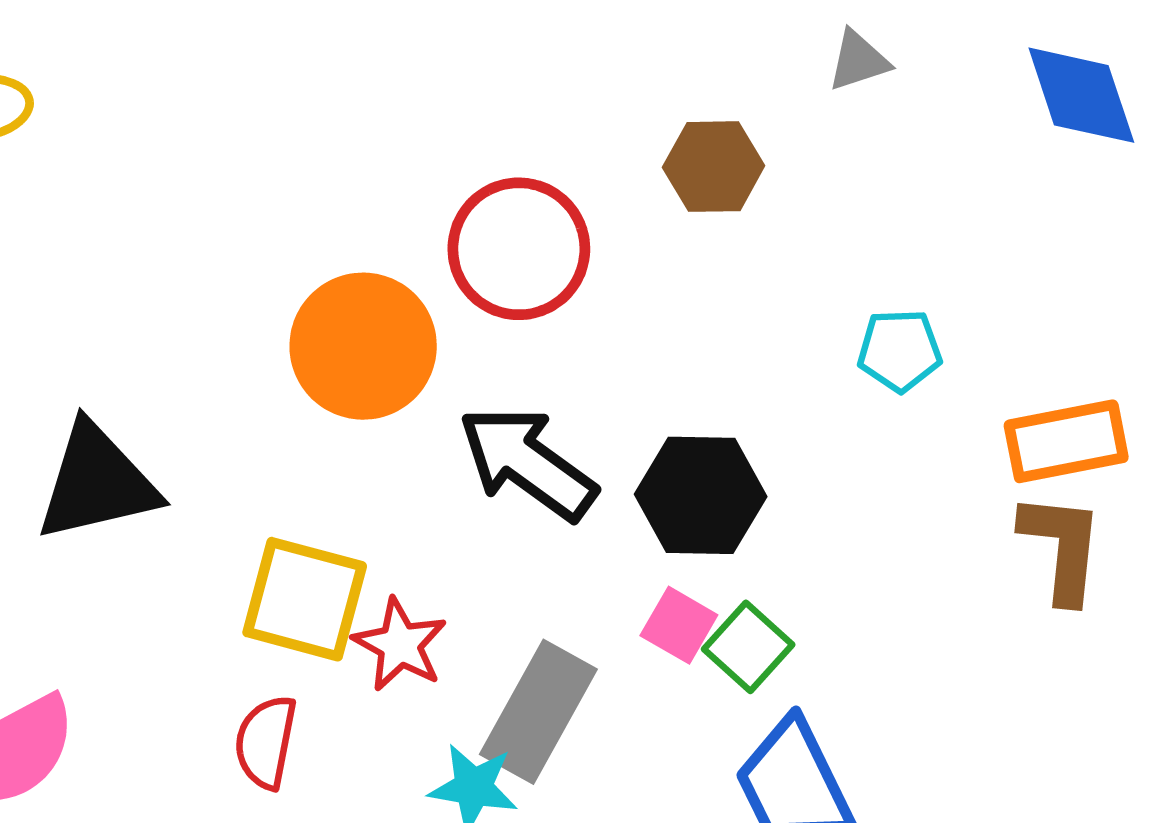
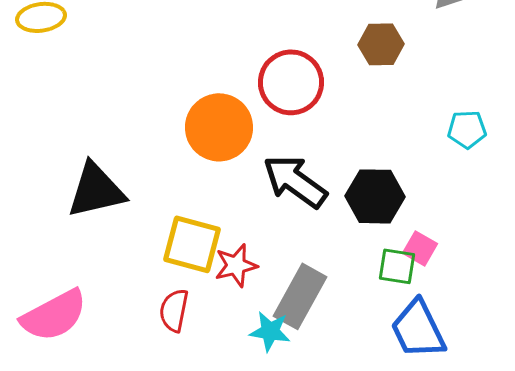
pink square: (679, 625) -> (420, 248), moved
red star: (400, 645) -> (236, 265), turned 30
green square: (748, 647) -> (397, 266), turned -33

